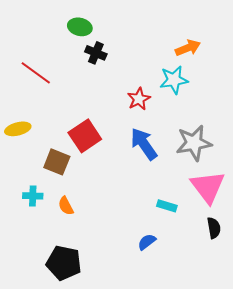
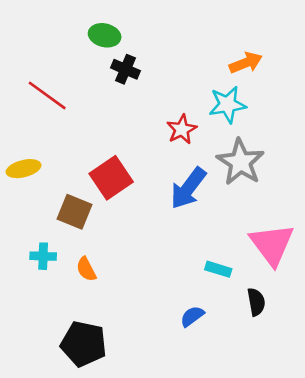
gray star: (194, 143) -> (240, 162), moved, turned -30
blue arrow: (144, 144) -> (188, 188), turned -108
black semicircle: (214, 228) -> (256, 302), moved

